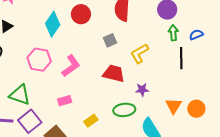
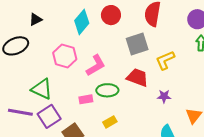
gray square: (110, 40) -> (137, 44), size x1.6
green ellipse: (124, 110) -> (107, 90), moved

